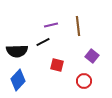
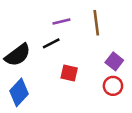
black semicircle: (17, 51) -> (18, 55), turned -35
red circle: (84, 81) -> (113, 86), moved

